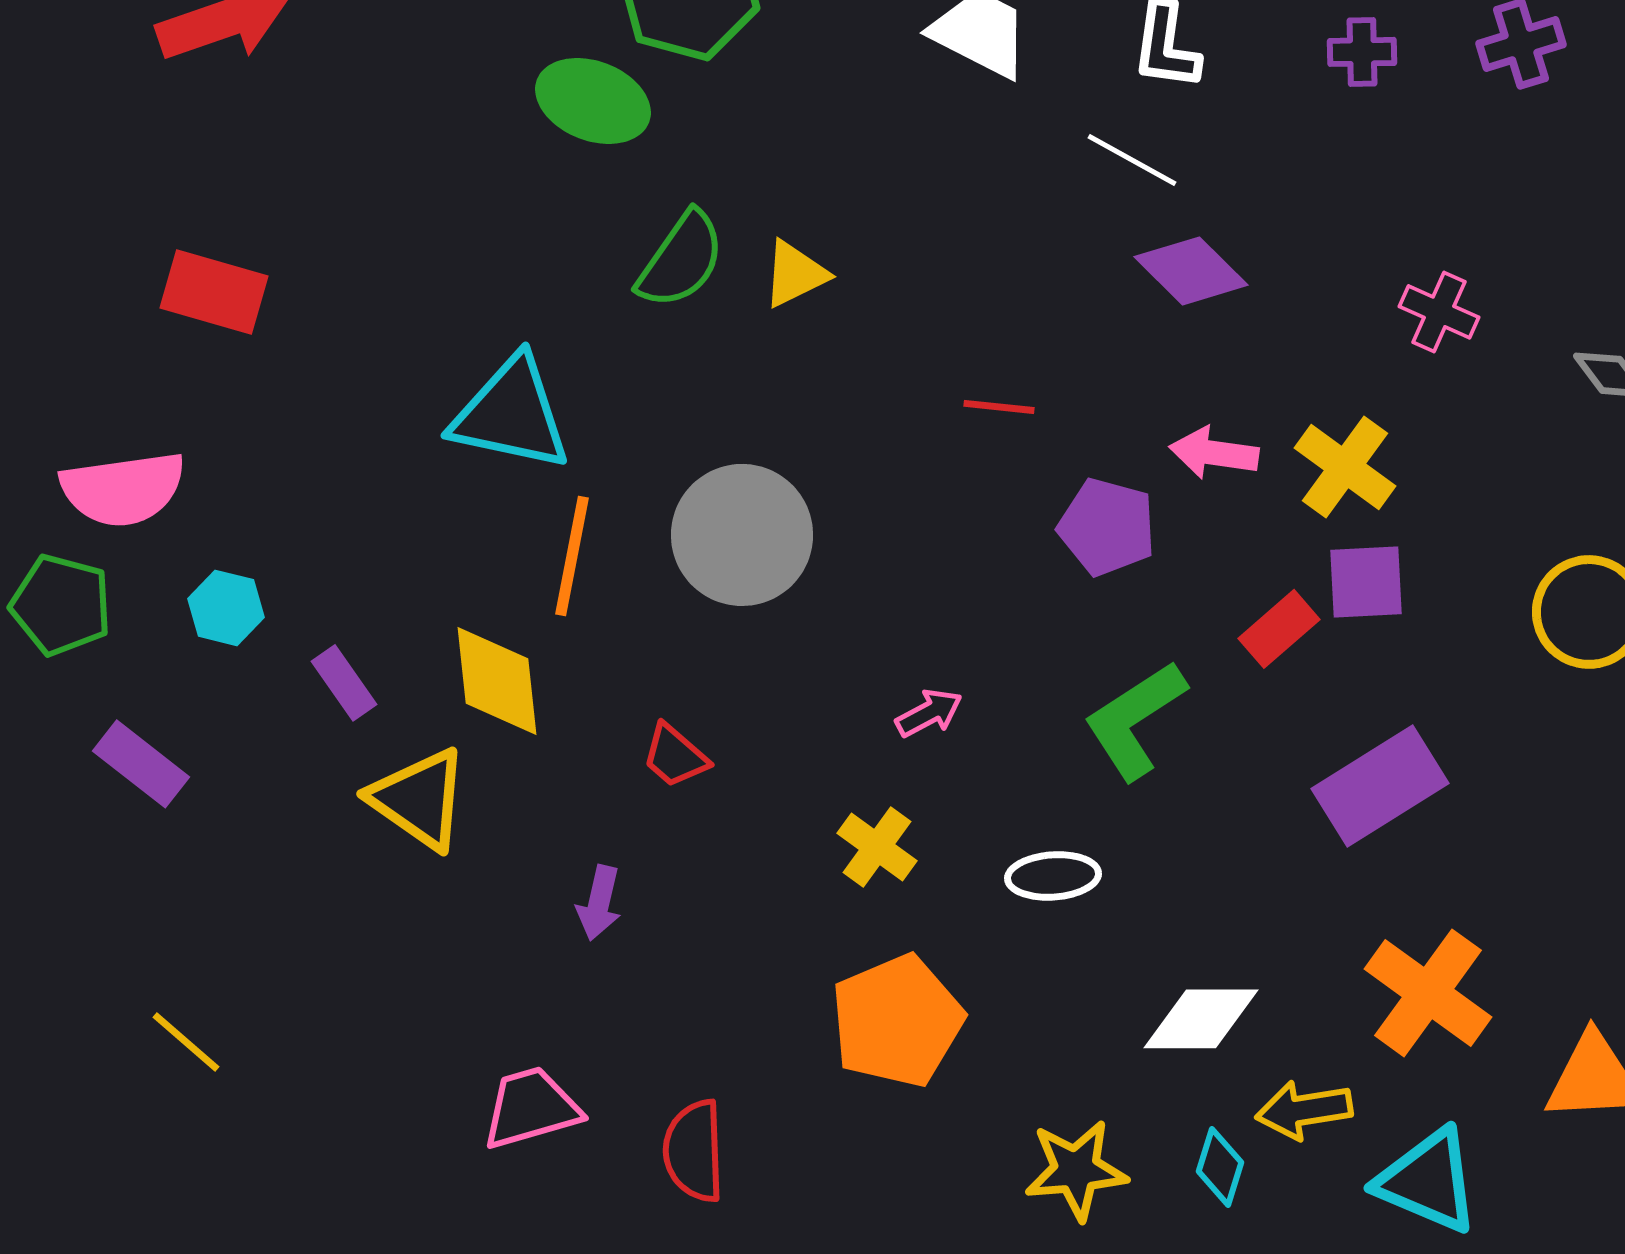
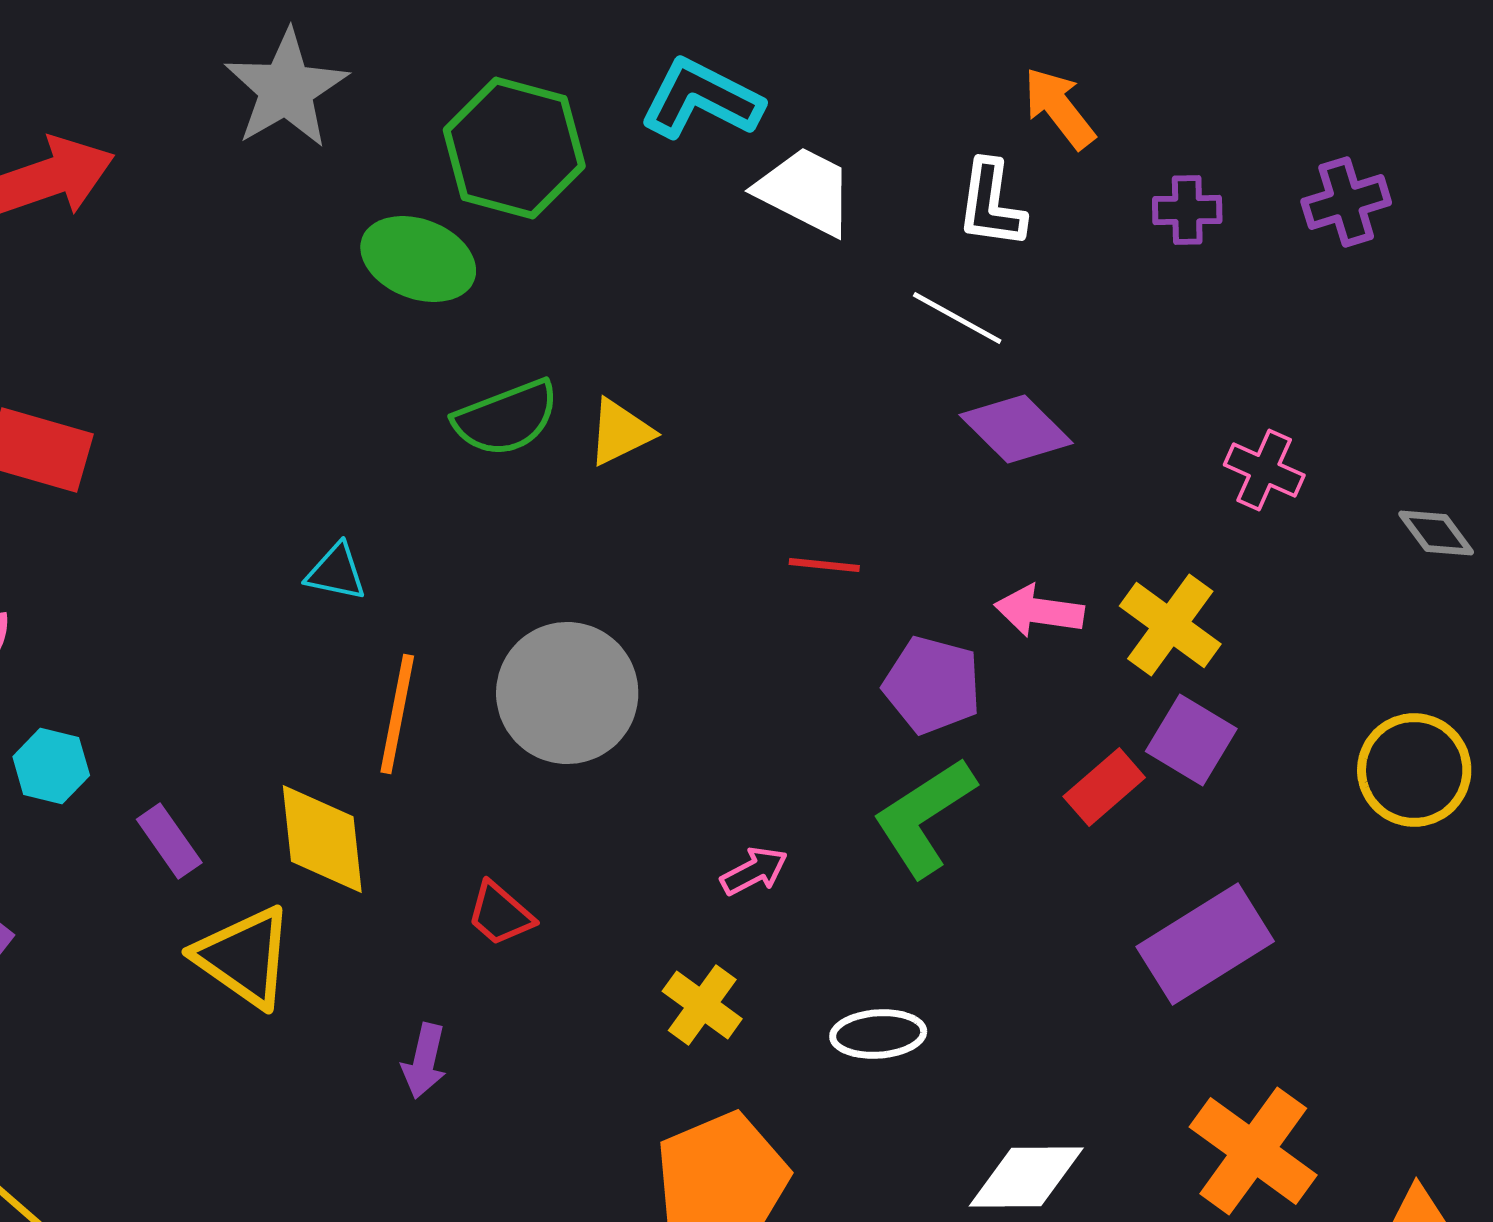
green semicircle: (681, 260) -> (506, 418), turned 34
cyan triangle: (511, 414) -> (336, 572), size x0.5
purple square: (1366, 582) -> (1191, 740), turned 34
green L-shape: (1135, 720) -> (924, 817), moved

